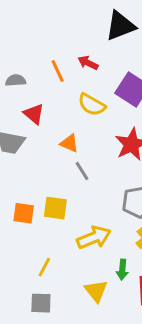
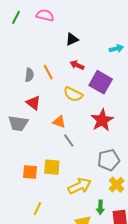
black triangle: (120, 26) -> (72, 39), moved, size x0.6
red arrow: (88, 63) -> (77, 65), moved
gray semicircle: (16, 80) -> (29, 75), moved, turned 104
yellow line: (44, 267) -> (37, 209), moved

